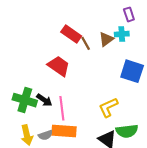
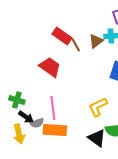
green cross: (25, 100) -> (17, 100), size x0.7
black arrow: (44, 100) -> (26, 117), moved
gray semicircle: (45, 135) -> (37, 123), moved

